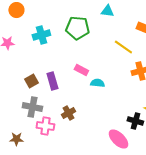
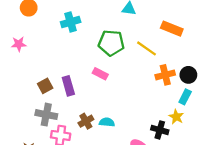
green pentagon: (77, 28) -> (111, 43), moved
cyan cross: (41, 35) -> (71, 22), moved
cyan semicircle: (97, 83) -> (107, 122), moved

